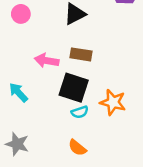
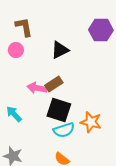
brown rectangle: (81, 54) -> (54, 84), moved, turned -42
cyan semicircle: (80, 112) -> (64, 130), size x1.5

